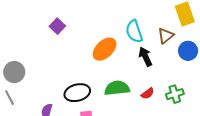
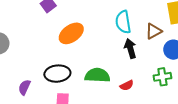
orange ellipse: (105, 49) -> (71, 33), moved
green cross: (175, 94) -> (162, 77), moved

